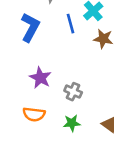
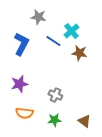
blue line: (71, 24) -> (53, 41), turned -42
purple star: (40, 78) -> (19, 84), moved, turned 30

